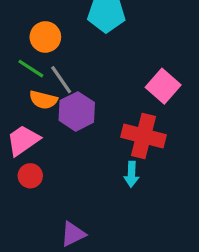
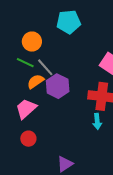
orange semicircle: (43, 100) -> (36, 81), turned 138
red circle: (30, 176) -> (28, 139), moved

